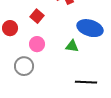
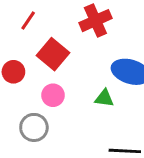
red square: (37, 16) -> (53, 54), size x1.5

